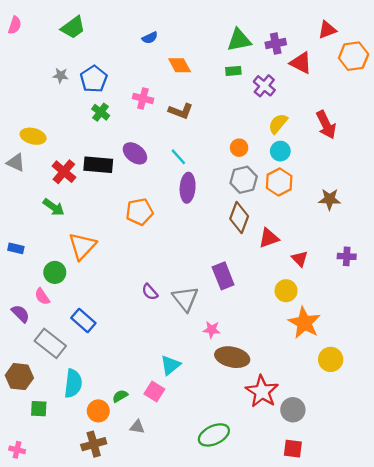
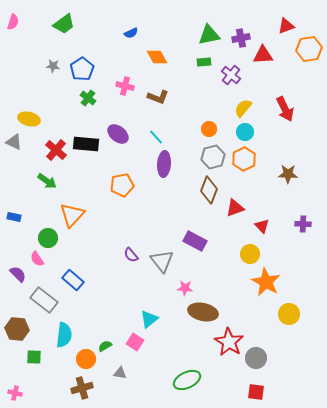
red triangle: (301, 63) -> (263, 55), turned -30
purple rectangle: (223, 276) -> (195, 241), turned -40

